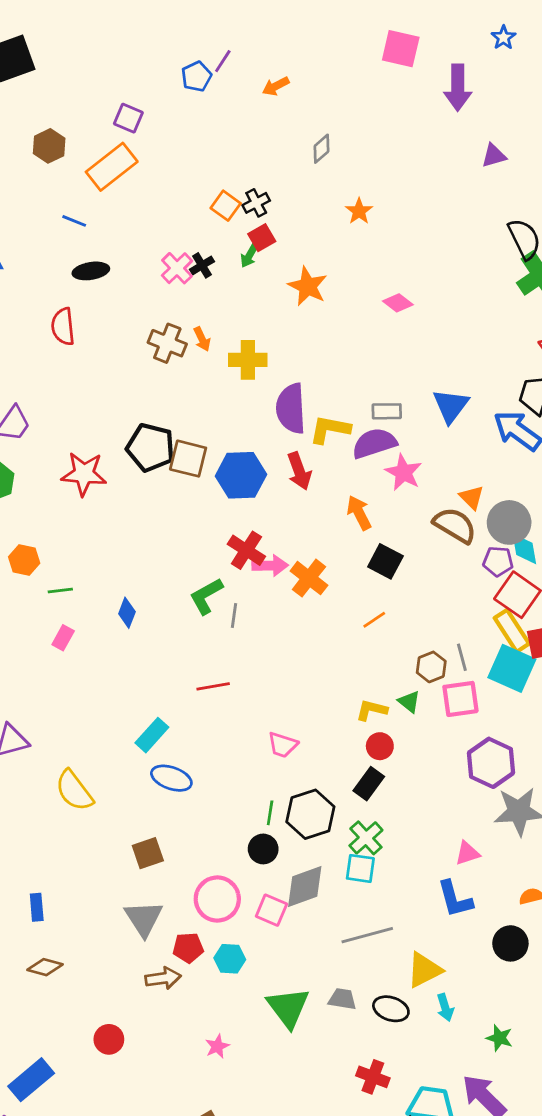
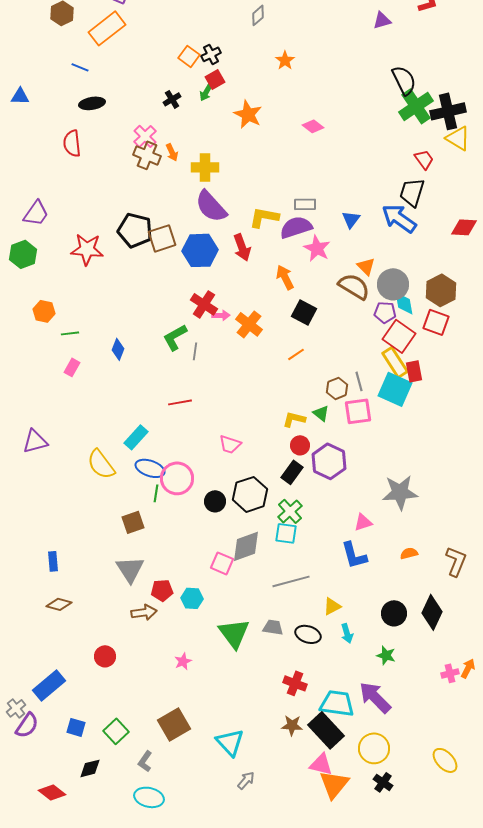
pink cross: (177, 268) -> (145, 136), moved
blue triangle: (451, 406) -> (351, 219), moved, size x0.7
purple semicircle: (291, 409) -> (211, 206), moved, turned -39
brown square: (188, 459) -> (162, 238), turned -32
pink arrow: (270, 566) -> (221, 315), size x0.7
purple hexagon: (491, 763) -> (329, 461), moved
yellow semicircle: (74, 791) -> (101, 464), moved
green line: (270, 813) -> (156, 493), moved
black circle: (263, 849) -> (215, 501), moved
pink circle: (217, 899) -> (177, 478), moved
black circle: (510, 943) -> (394, 613), moved
yellow triangle: (424, 970) -> (332, 606), size x0.7

